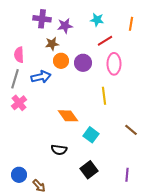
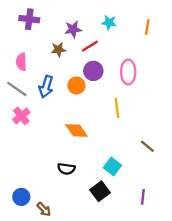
purple cross: (42, 19) -> (29, 19), moved
red line: (105, 41) -> (90, 46), moved
orange circle: (61, 61) -> (76, 86), moved
blue arrow: (41, 77) -> (46, 87), turned 120
gray line: (15, 79) -> (17, 89), turned -72
cyan square: (91, 135) -> (112, 167), moved

